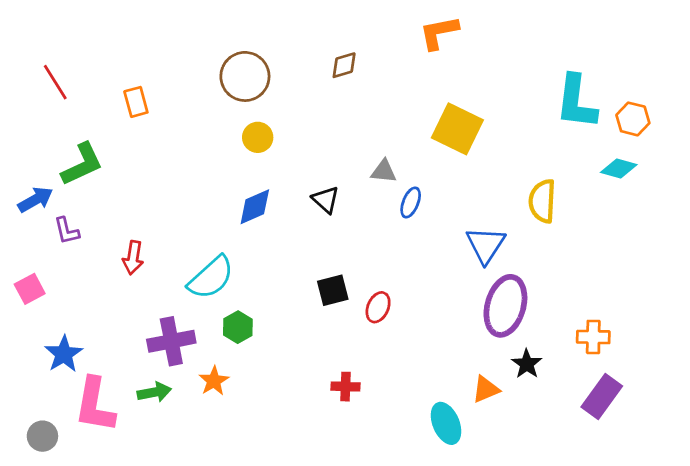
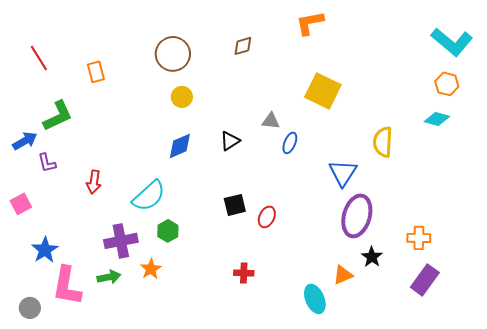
cyan L-shape: (576, 102) -> (452, 42), moved, turned -57
black triangle: (326, 200) -> (230, 141), turned 45

